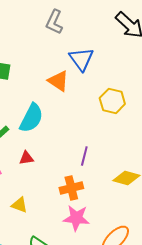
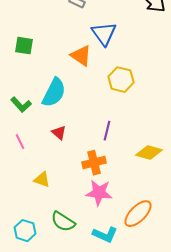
yellow hexagon: (112, 101) -> (121, 80), moved
red triangle: (26, 158) -> (59, 133), moved, turned 49

